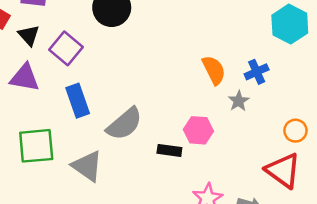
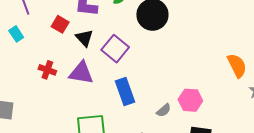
gray semicircle: (124, 124) -> (164, 110), size x0.5
pink hexagon: (198, 130) -> (190, 100), moved

